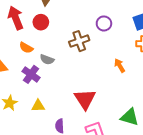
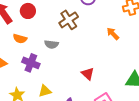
gray semicircle: (47, 59) -> (51, 44), moved
red triangle: (85, 99) -> (88, 74), size x0.6

